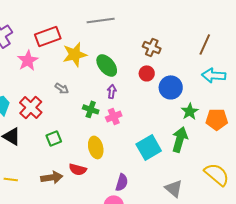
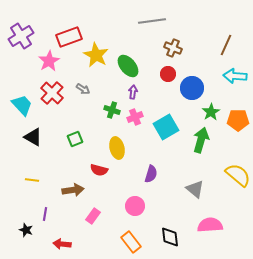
gray line: (101, 20) -> (152, 21), moved
yellow star: (75, 54) -> (96, 55), turned -30
red cross: (31, 107) -> (52, 93), moved
cyan square: (149, 147) -> (166, 127), moved
brown arrow: (52, 177) -> (73, 190), moved
purple semicircle: (122, 182) -> (151, 174), moved

